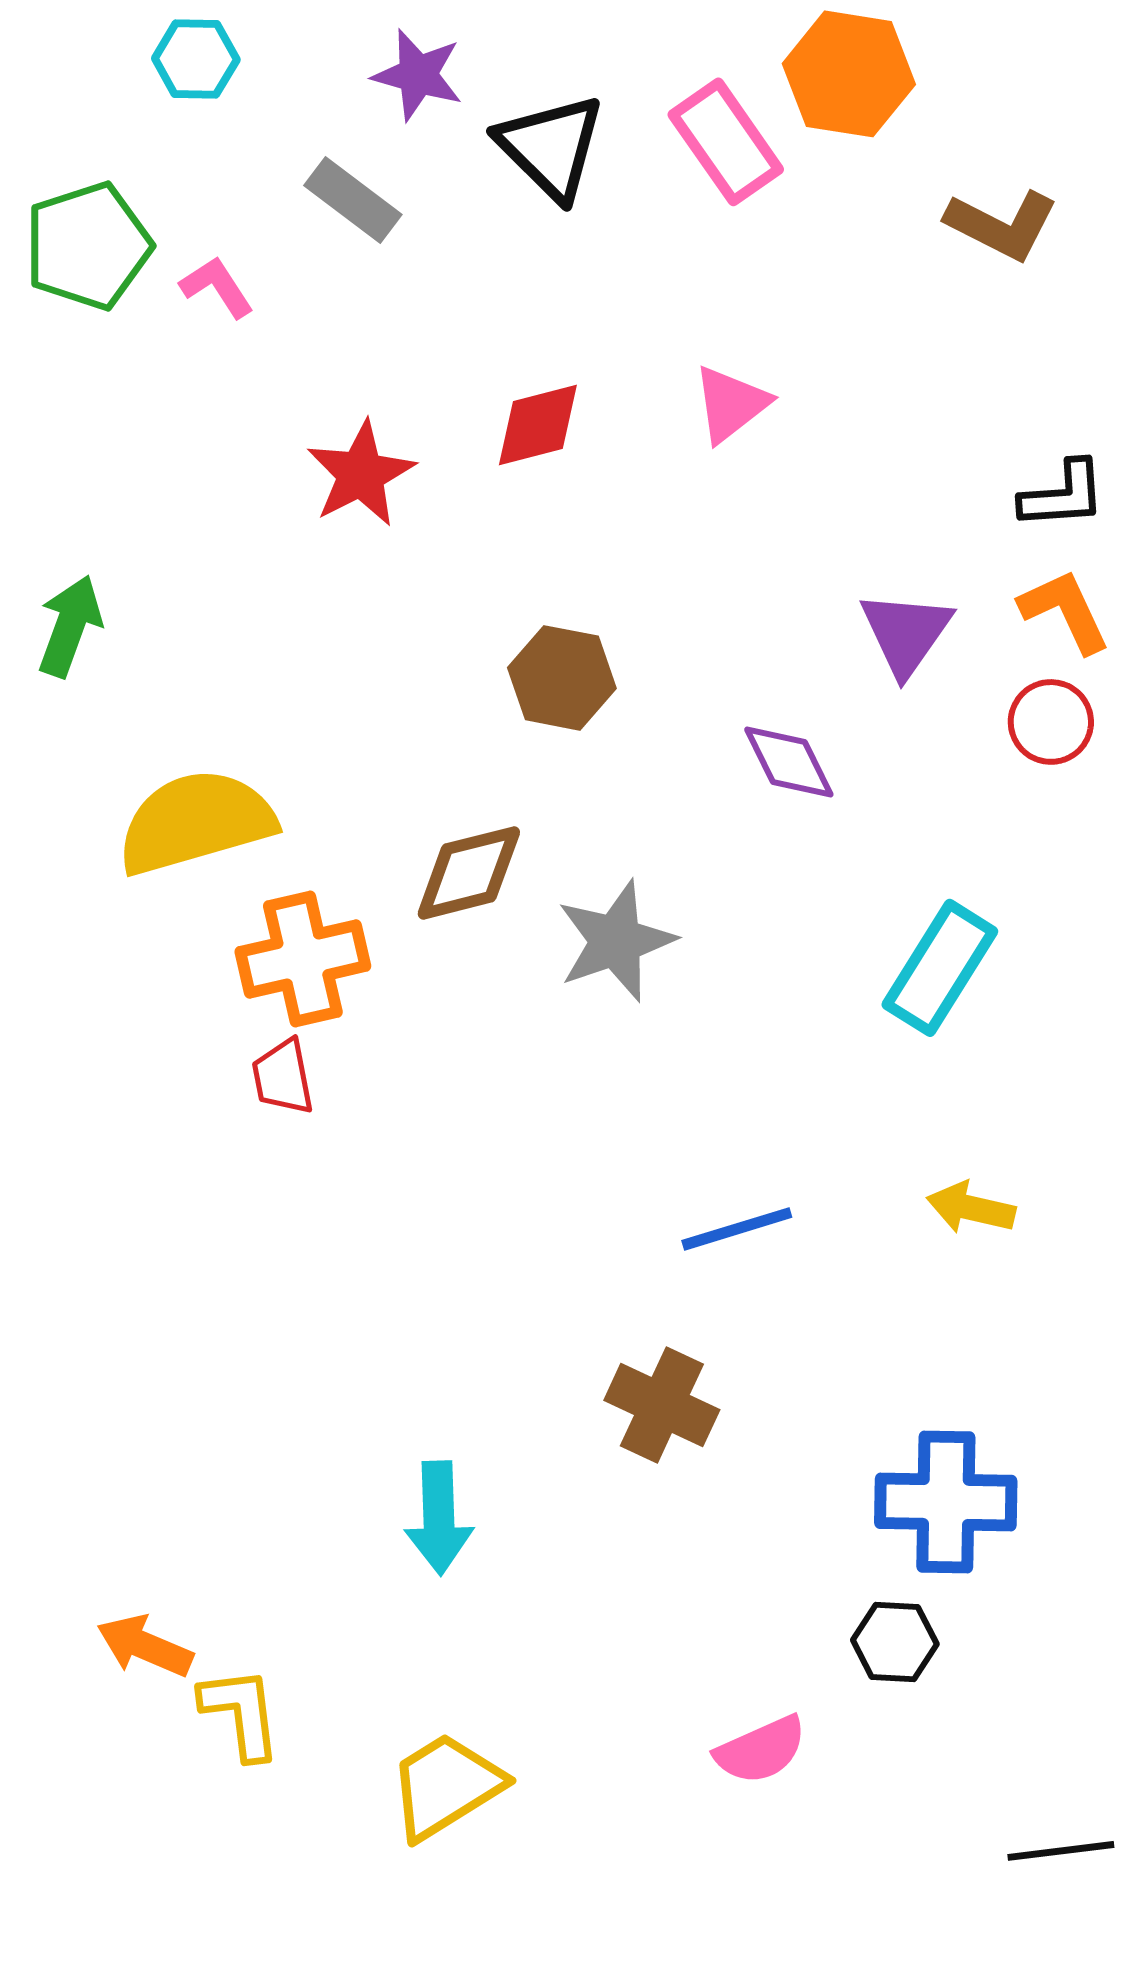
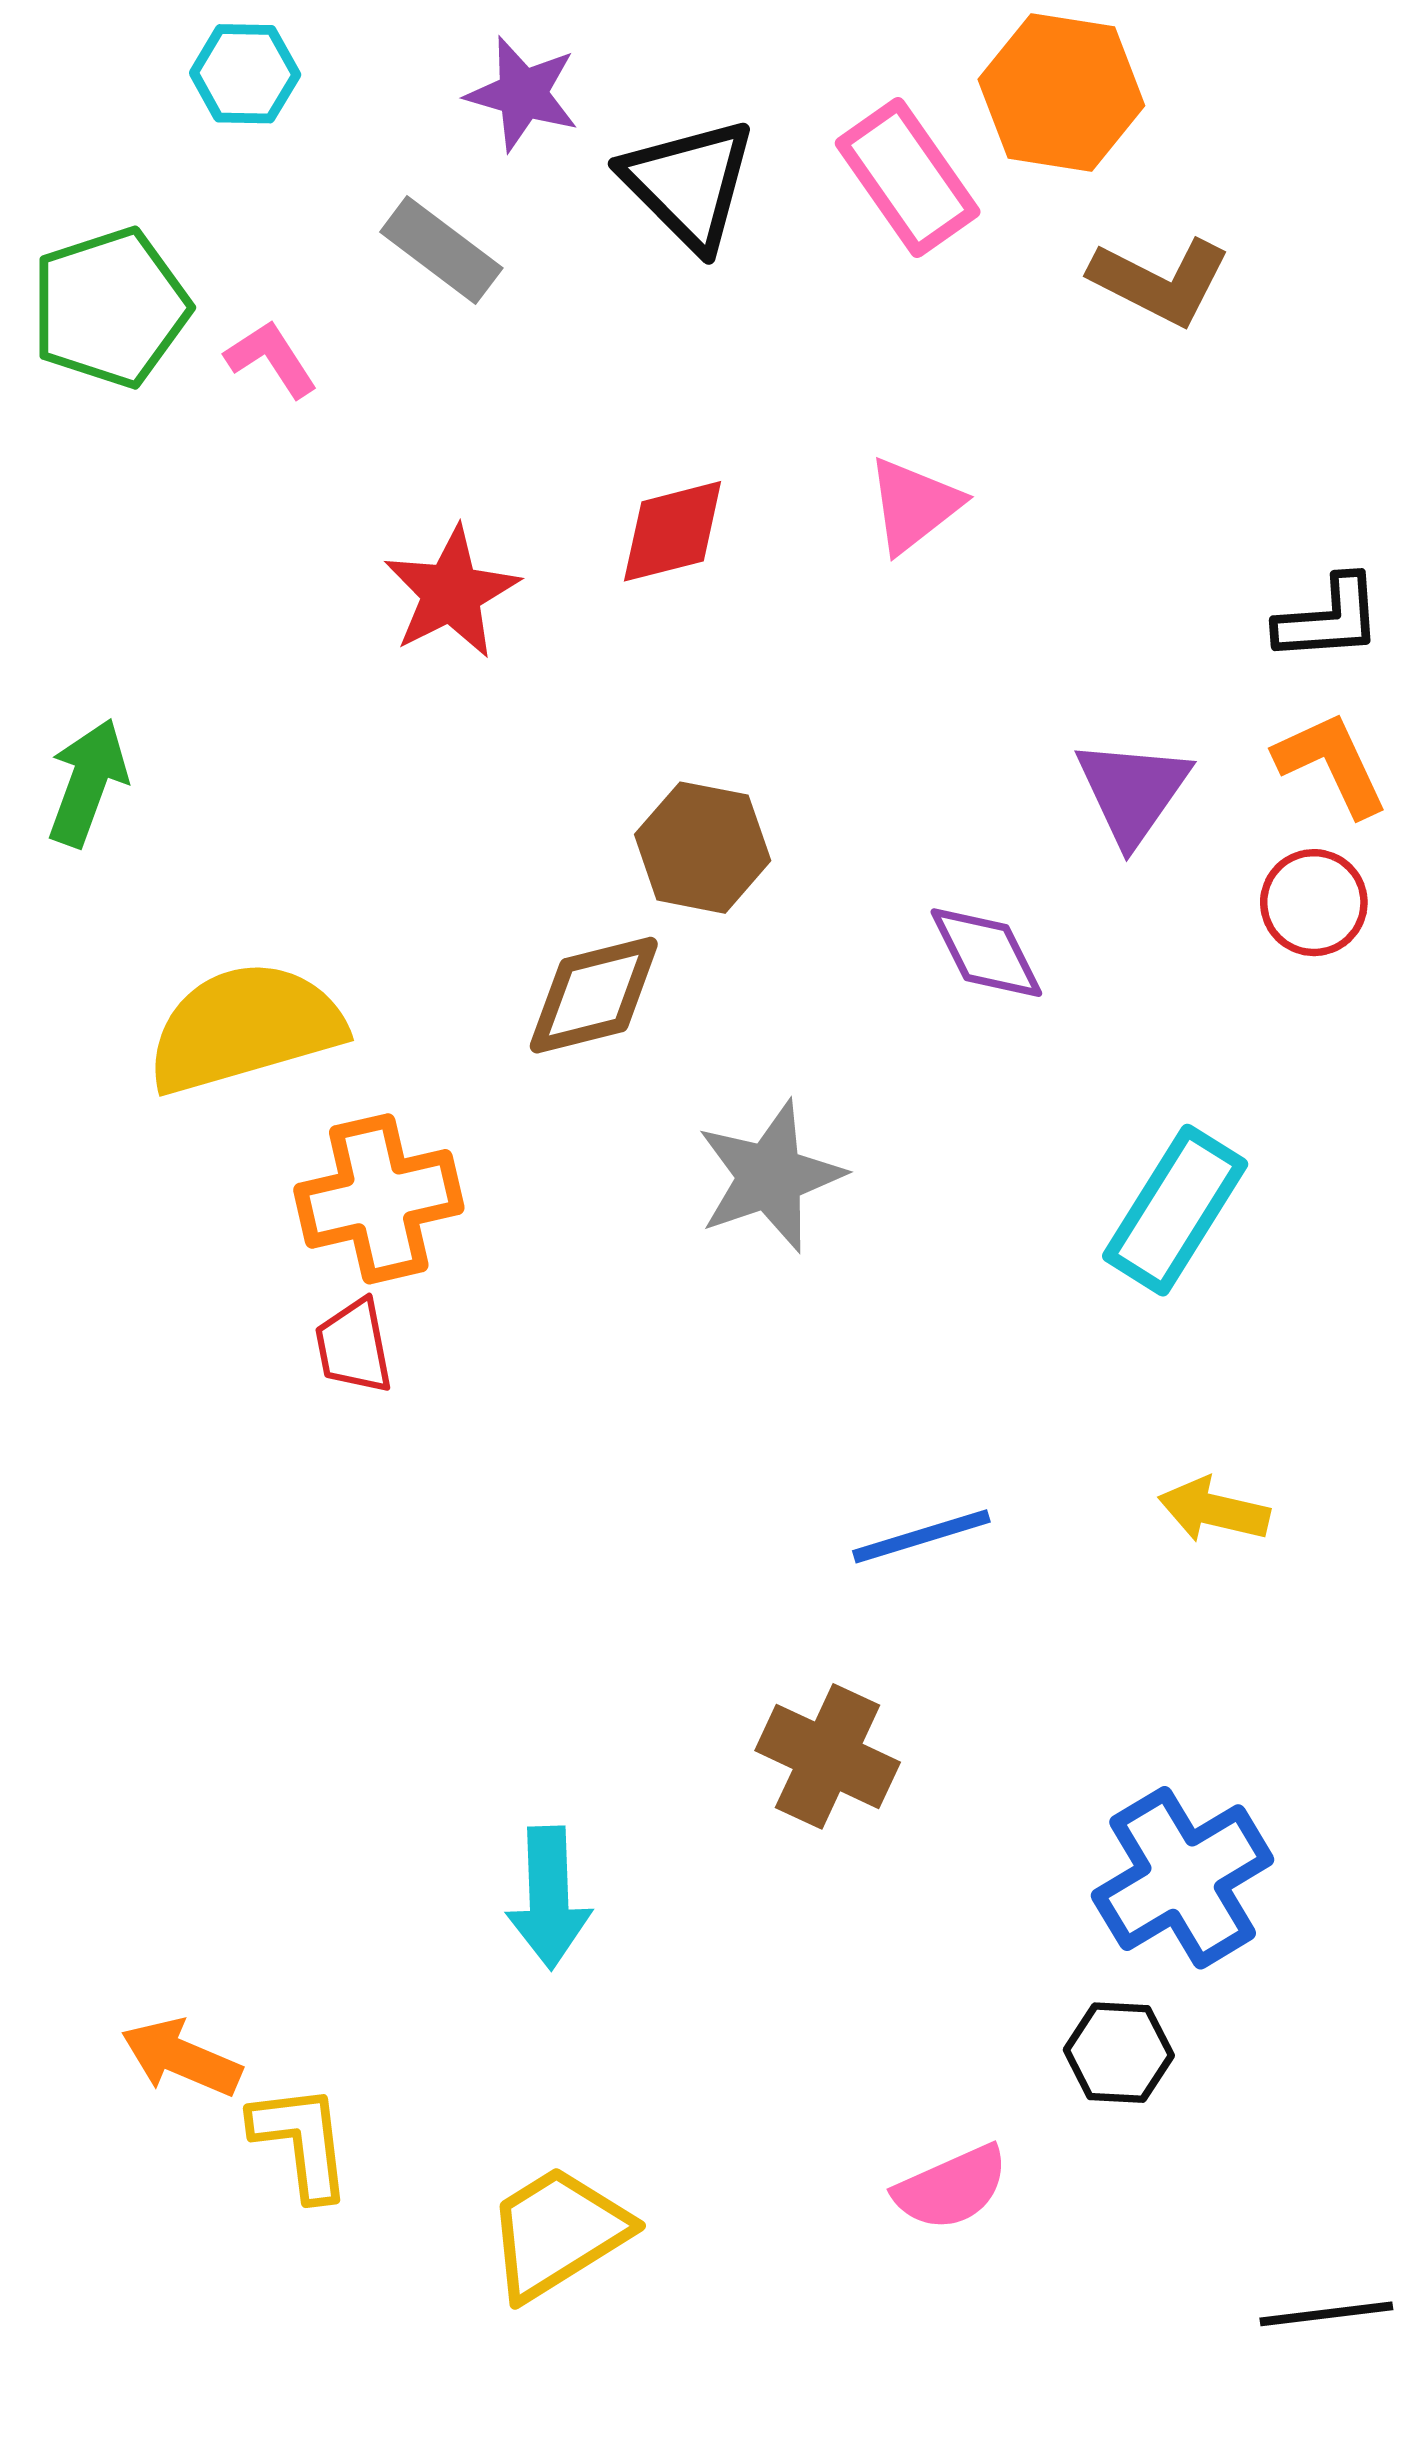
brown L-shape: (1002, 225) -> (1160, 281), moved
brown diamond: (469, 873) -> (594, 995), moved
blue cross: (946, 1502) -> (1183, 1878), turned -32

